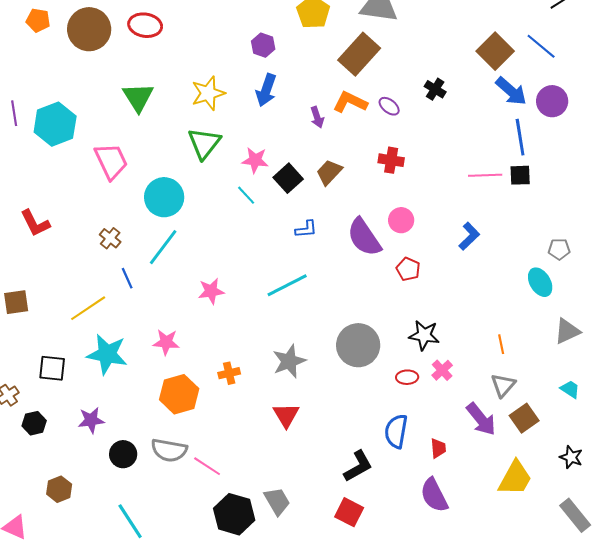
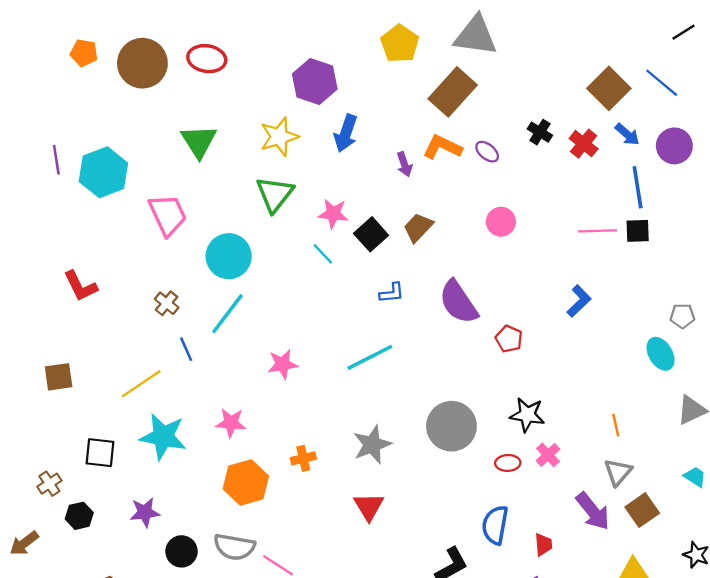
purple hexagon: (263, 45) -> (315, 82), moved, size x1.6
blue arrow: (511, 91) -> (627, 134), size x0.7
red cross: (391, 160) -> (584, 144), moved, turned 30
pink circle: (401, 220) -> (501, 222), moved

